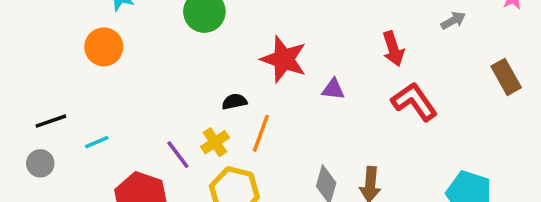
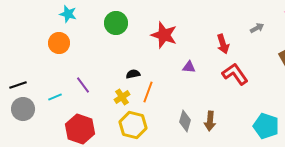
red star: (284, 59) -> (164, 35), moved
black line: (51, 121) -> (18, 85), moved
purple line: (178, 155) -> (83, 85), moved
gray circle: (40, 163) -> (23, 109), size x1.5

